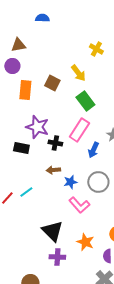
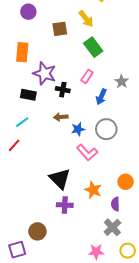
purple circle: (12, 66) -> (28, 12), moved
brown square: (52, 83) -> (60, 29), turned -35
orange rectangle: (25, 90) -> (22, 52), moved
pink rectangle: (79, 130) -> (87, 76), size x0.6
cyan line: (26, 192) -> (22, 122), moved

